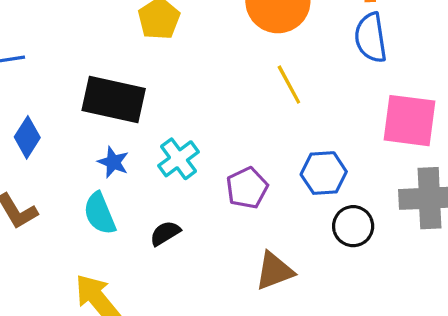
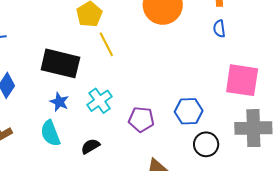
blue semicircle: (371, 38) -> (219, 29), size x0.6
yellow line: (289, 85) -> (106, 44), moved
purple pentagon: (247, 188) -> (141, 119), turned 30

